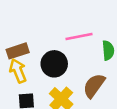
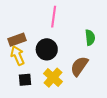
pink line: (79, 37) -> (54, 17), moved, turned -70

